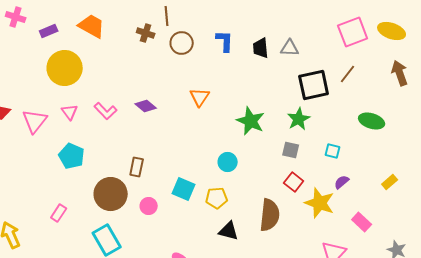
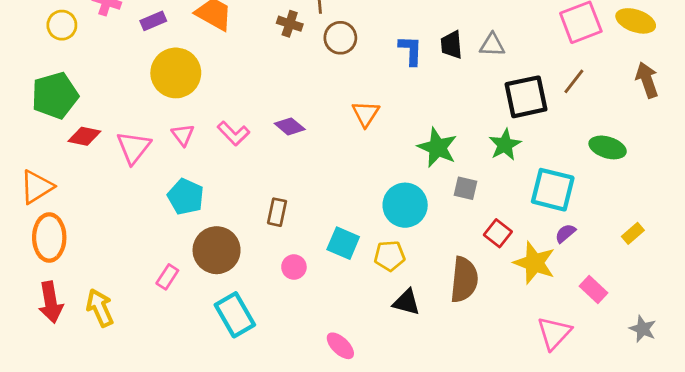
blue L-shape: (225, 41) -> (411, 50), moved
gray square: (291, 150) -> (466, 188), moved
cyan square: (333, 151) -> (553, 190), size x2.0
cyan circle: (228, 162) -> (405, 205), size x1.6
brown circle: (111, 194) -> (217, 250), moved

